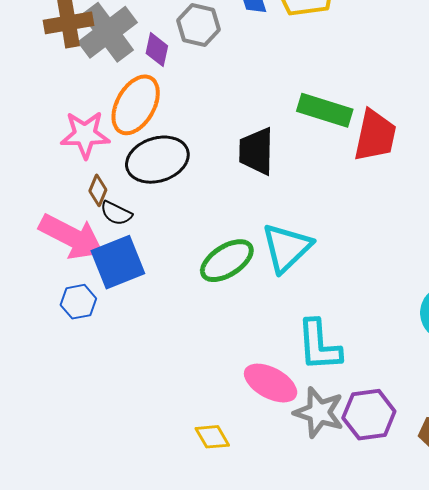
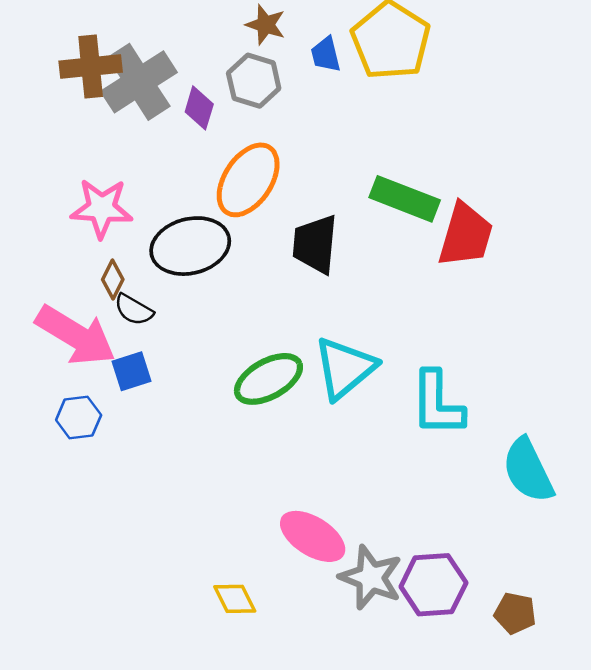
orange ellipse: (136, 105) -> (248, 180), moved
blue square: (118, 262) -> (132, 371), size x0.6
cyan L-shape: (319, 345) -> (437, 404), moved

